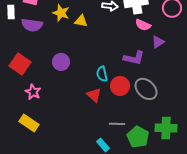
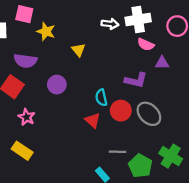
yellow star: (61, 13) -> (46, 31), moved
yellow triangle: (81, 21) -> (78, 50), moved, turned 40
purple semicircle: (32, 25) -> (25, 61), moved
purple triangle: (158, 42) -> (162, 63), turned 32
green cross: (166, 128) -> (171, 156), turned 30

